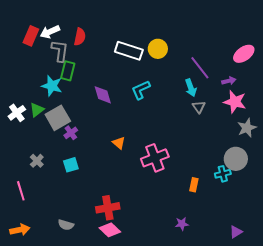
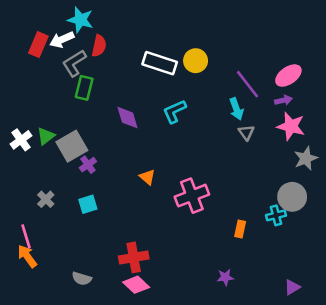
gray L-shape: (60, 51) -> (74, 63), turned -130
pink ellipse: (244, 54) -> (288, 76), moved
cyan star: (52, 86) -> (80, 20), moved
orange arrow: (20, 230) -> (27, 256), moved, turned -114

